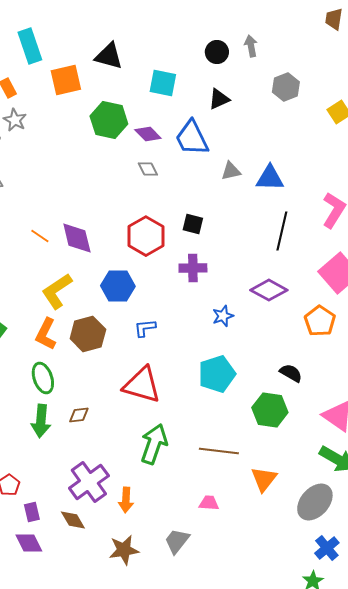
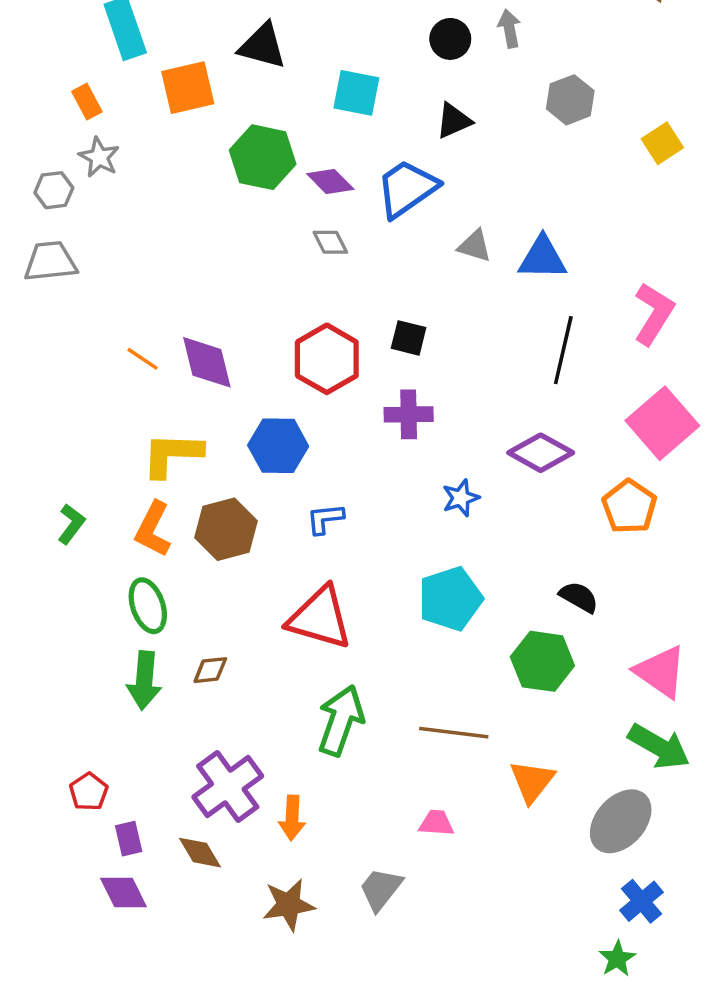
blue trapezoid: (192, 138) -> (407, 188), turned 81
gray triangle: (231, 171) -> (475, 246), turned 30
yellow L-shape: (57, 291) -> (172, 454), turned 36

